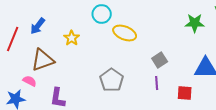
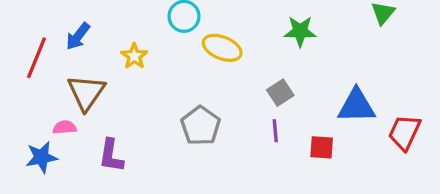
green star: (195, 23) -> (300, 31), moved
brown triangle: (43, 60) -> (86, 93), turned -35
pink semicircle: (30, 81) -> (65, 127), turned -32

